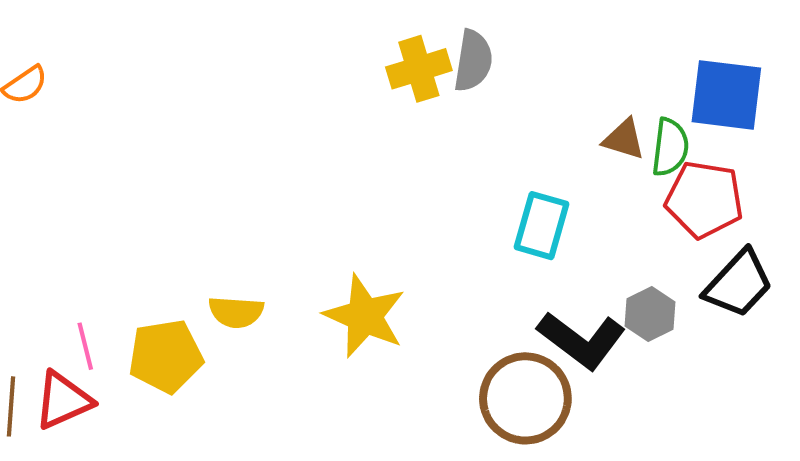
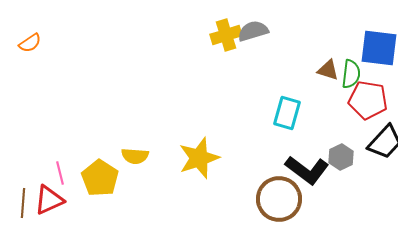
gray semicircle: (473, 61) -> (253, 31), turned -116
yellow star: (365, 316) -> (199, 158), turned 30
yellow pentagon: (166, 356) -> (100, 178), turned -30

